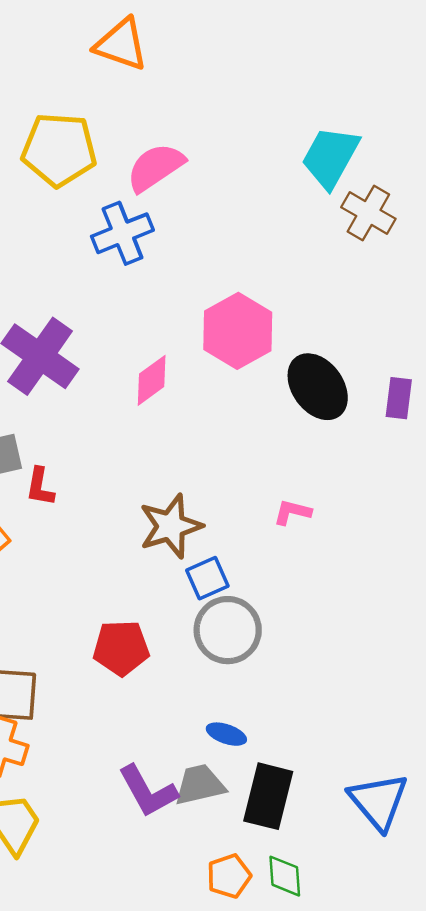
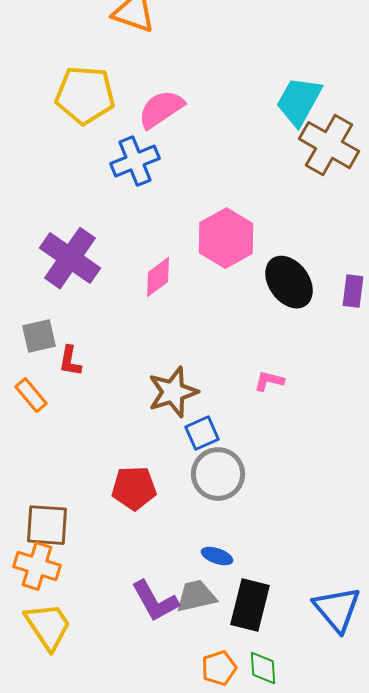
brown cross: (368, 213) -> (329, 145), size x1.4

